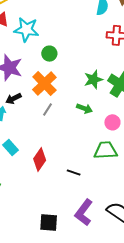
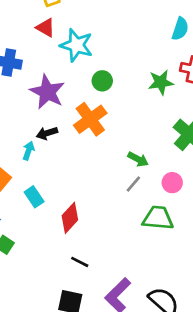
green star: (93, 79) -> (161, 82), moved
gray line: (47, 110) -> (133, 184), moved
black line: (74, 172) -> (80, 262), moved

